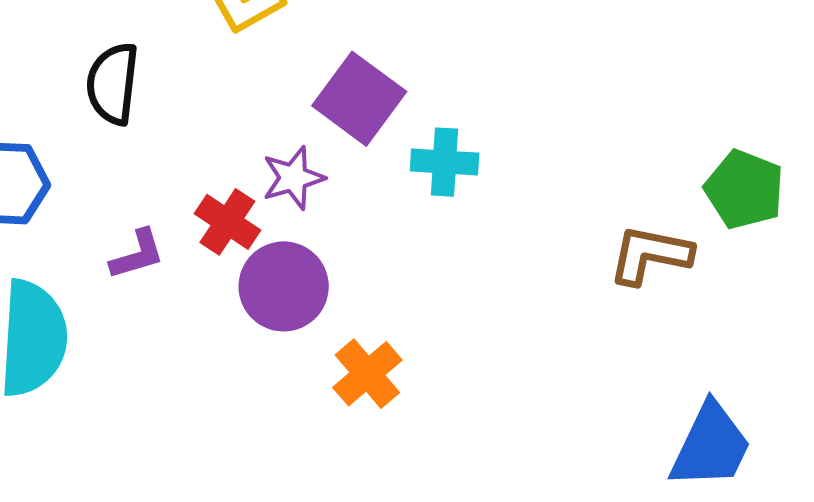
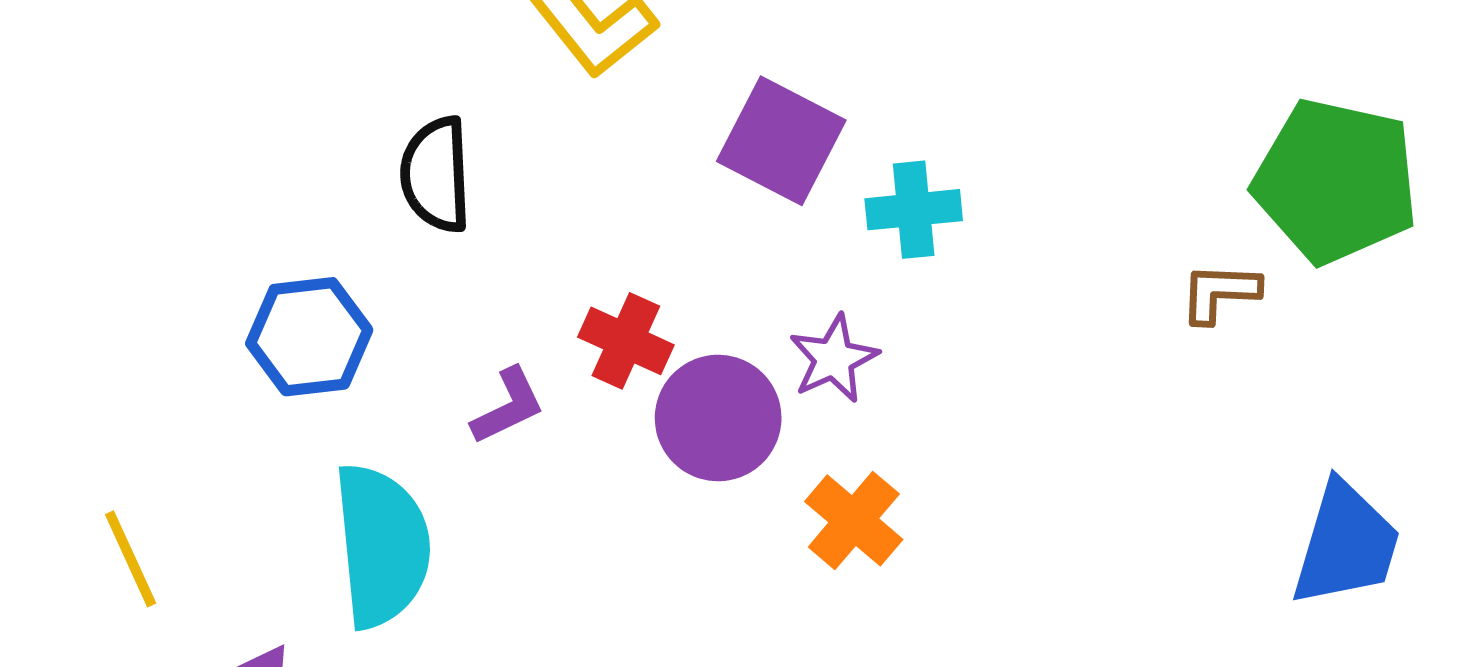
purple star: (293, 178) -> (834, 359), moved
green pentagon: (744, 189) -> (1336, 181), size x1.5
brown L-shape: (650, 255) -> (1220, 293), size x0.7

